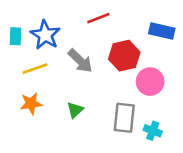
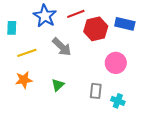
blue star: (45, 35) -> (45, 16), moved
red hexagon: (124, 56) -> (96, 29), moved
gray rectangle: (124, 118) -> (96, 91), size x0.7

